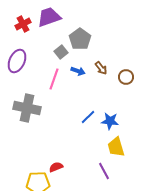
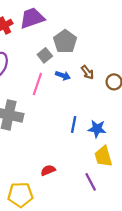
blue line: (88, 117) -> (74, 124), turned -35
red semicircle: (56, 167) -> (48, 170), moved

